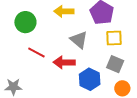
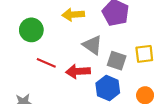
yellow square: (114, 38) -> (144, 54), moved
gray square: (115, 64) -> (117, 61), moved

